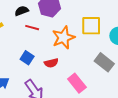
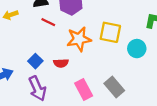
blue square: (27, 58) -> (35, 61), moved
gray rectangle: (104, 62) -> (114, 87), moved

